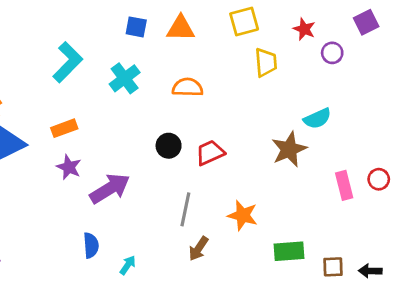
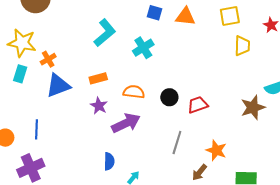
orange semicircle: (188, 87) -> (134, 92), moved
brown arrow: (199, 249) -> (199, 172), moved

